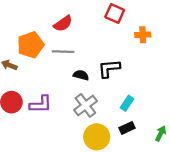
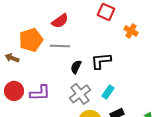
orange cross: (143, 35) -> (131, 31), turned 32
black semicircle: (81, 75) -> (76, 67), turned -80
cyan rectangle: (127, 103) -> (108, 92), moved

